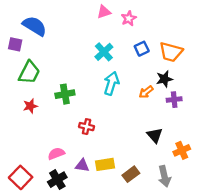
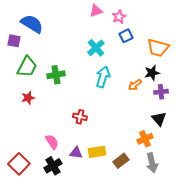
blue square: (142, 49) -> (126, 36), moved
green cross: (65, 94) -> (56, 75), moved
black triangle: (155, 135) -> (159, 119), moved
orange cross: (182, 150) -> (145, 139), moved
pink semicircle: (56, 154) -> (52, 142), turned 77

